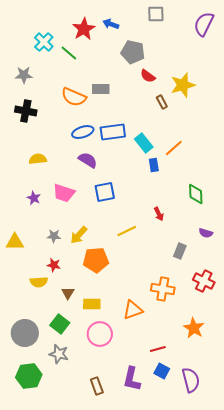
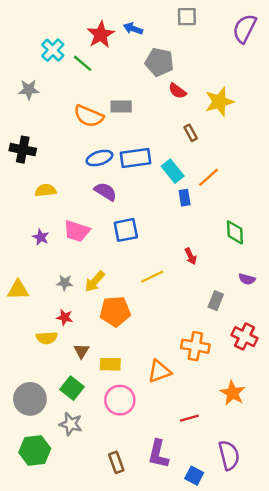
brown rectangle: (162, 102) -> (191, 133), moved
black cross: (26, 111) -> (23, 150), moved
blue square: (162, 371) -> (194, 476), moved

